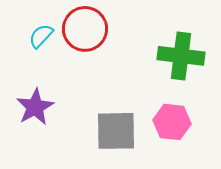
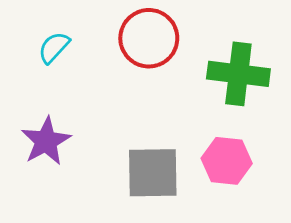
red circle: (85, 29) -> (149, 38), moved

